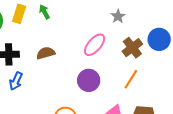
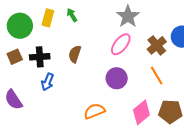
gray star: (118, 16) -> (128, 16), moved, size x1.6
brown semicircle: (46, 53) -> (75, 54), turned -54
orange line: (131, 79) -> (157, 75), turned -60

